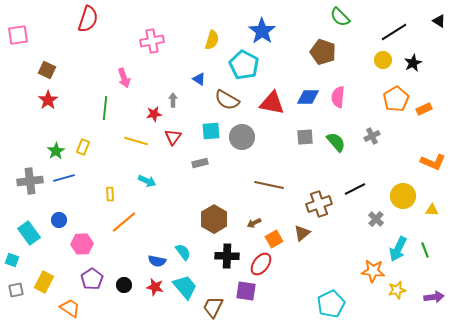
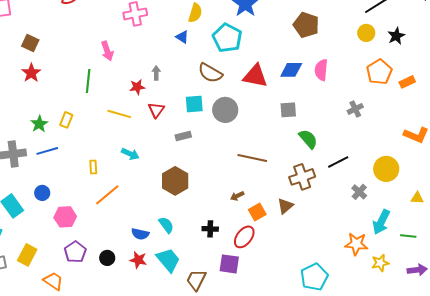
blue triangle: (199, 79) -> (182, 37), moved
green semicircle: (336, 142) -> (308, 139), moved
yellow triangle: (432, 210) -> (417, 198), moved
brown hexagon: (214, 219) -> (175, 181), moved
green line: (425, 250) -> (408, 236), moved, turned -63
black cross: (227, 256) -> (210, 229), size x0.7

